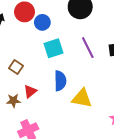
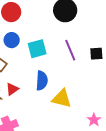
blue circle: (42, 22) -> (12, 40), moved

